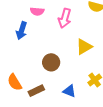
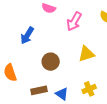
blue arrow: (22, 31) -> (27, 36), moved
brown rectangle: (36, 91) -> (39, 90), moved

